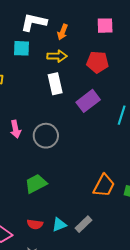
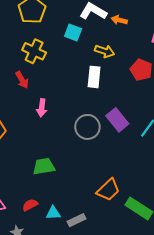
orange arrow: (63, 32) -> (119, 20), moved, turned 63
purple rectangle: (88, 101) -> (117, 120), moved, turned 70
gray circle: (46, 136) -> (87, 127), moved
red semicircle: (35, 224) -> (30, 205), turned 126

